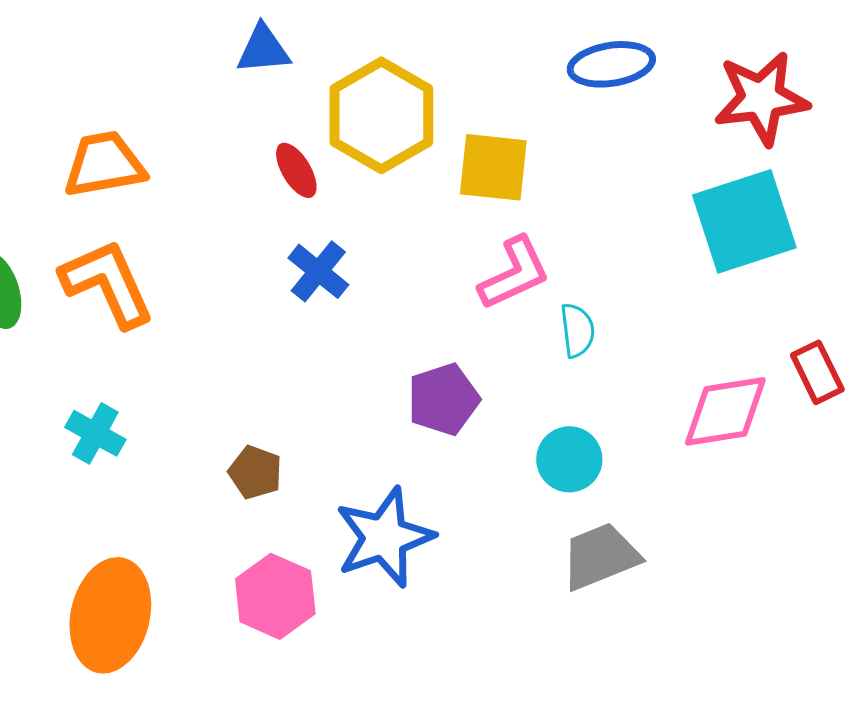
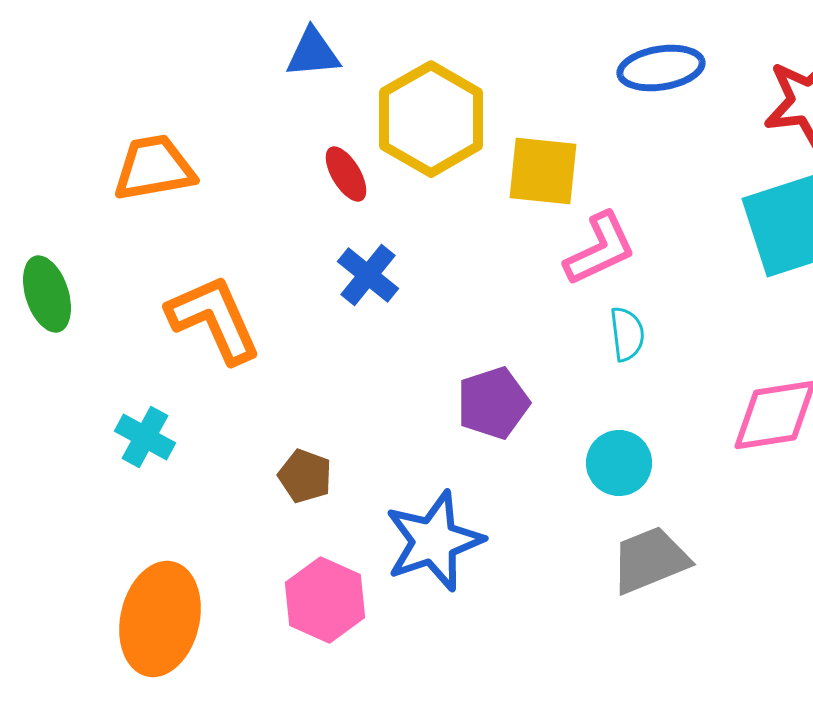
pink L-shape: (514, 273) -> (600, 249), moved
orange L-shape: (107, 283) -> (214, 319), moved

